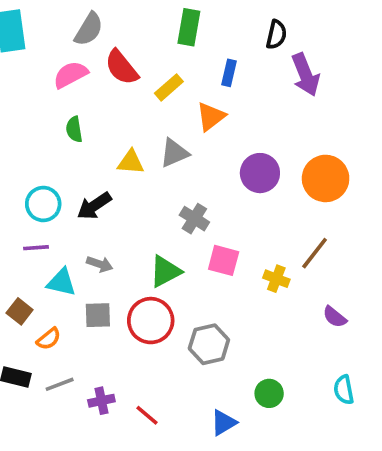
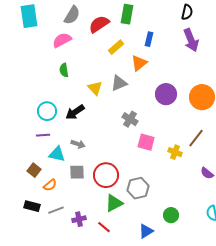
black semicircle: (276, 35) -> (187, 12), moved
red semicircle: (122, 67) -> (99, 24), moved, turned 95
yellow triangle: (131, 162) -> (95, 88), turned 42
green triangle: (165, 271) -> (114, 203), moved

